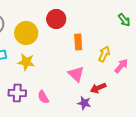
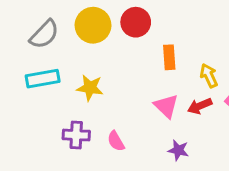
yellow circle: (26, 33) -> (93, 25), moved
yellow arrow: (104, 54) -> (209, 76), turned -49
red arrow: (98, 88) -> (200, 106), moved

